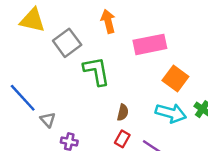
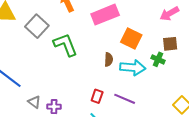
brown semicircle: (123, 112) -> (109, 60), moved
gray triangle: (48, 120) -> (34, 102), moved

